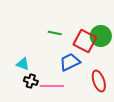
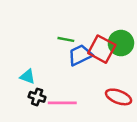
blue trapezoid: (70, 62) -> (80, 55), moved
red ellipse: (99, 81) -> (119, 97), turned -50

